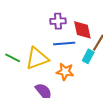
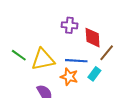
blue line: (64, 43) -> (76, 61), moved
cyan rectangle: (88, 56) -> (94, 74), moved

